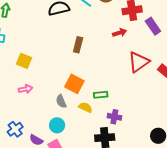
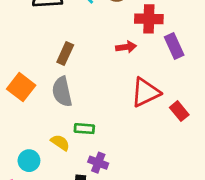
orange square: (74, 84) -> (21, 87), moved
gray semicircle: (61, 101) -> (62, 92), moved, size x1.5
cyan circle: (57, 125) -> (29, 161), moved

